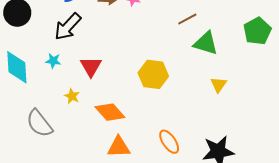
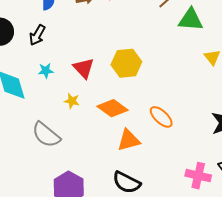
black arrow: (68, 27) -> (37, 35), moved, size x0.7
yellow hexagon: (153, 74) -> (126, 63), moved
orange ellipse: (169, 142) -> (161, 117), moved

